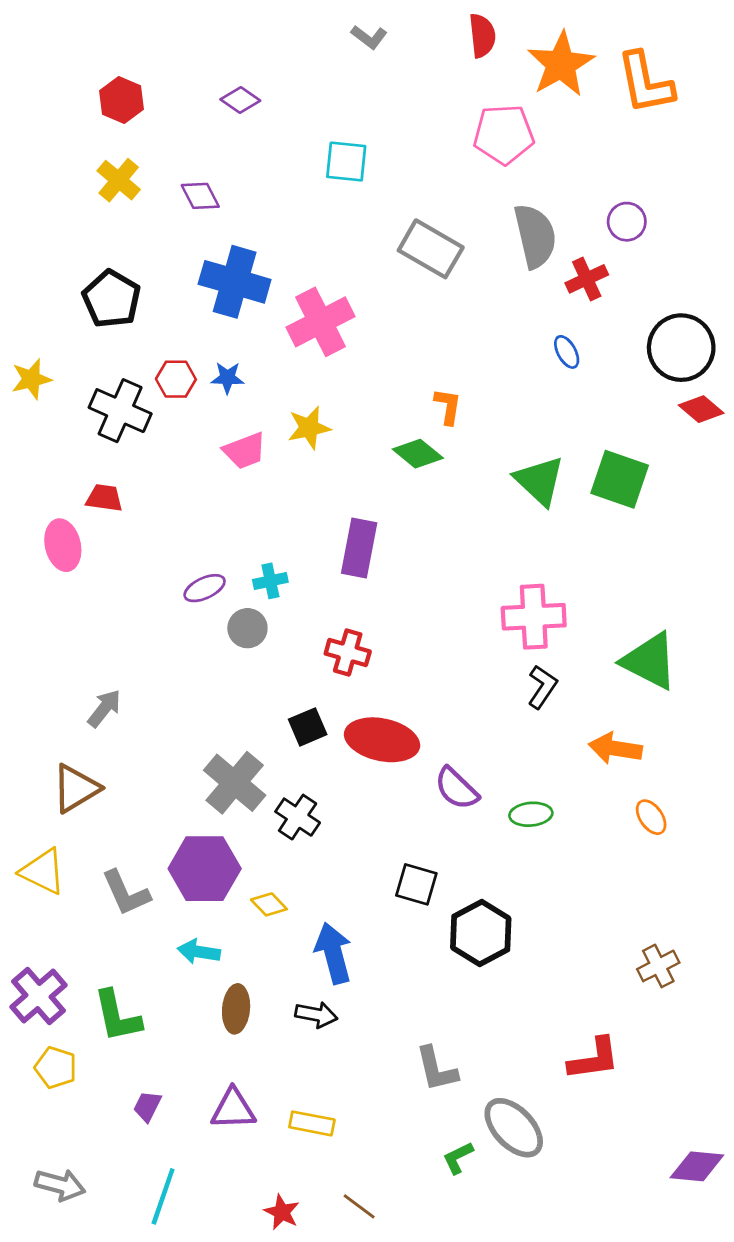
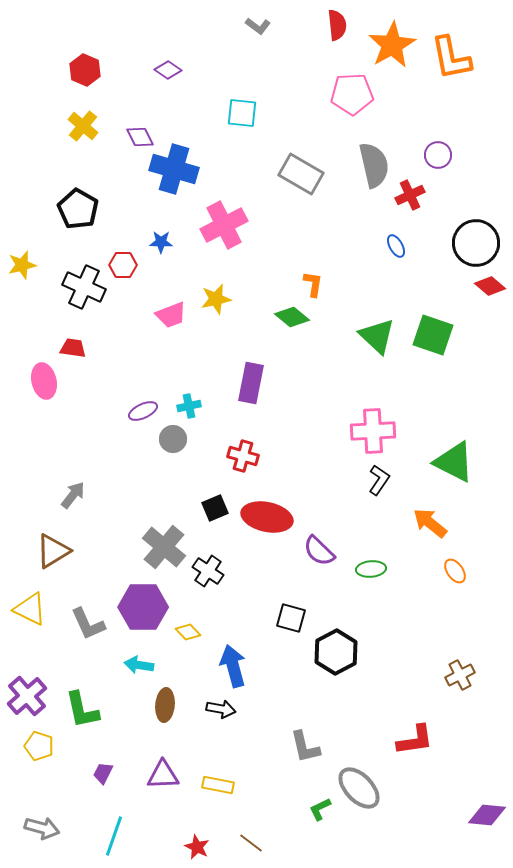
blue cross: (235, 282) -> (174, 169), moved
blue star: (227, 378) -> (161, 242), moved
orange arrow: (615, 748) -> (430, 523), turned 30

